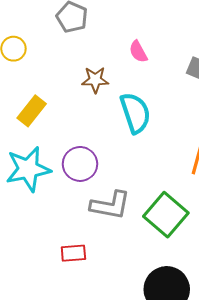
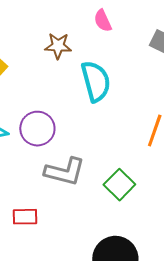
green square: (166, 215) -> (119, 185), size x0.7

